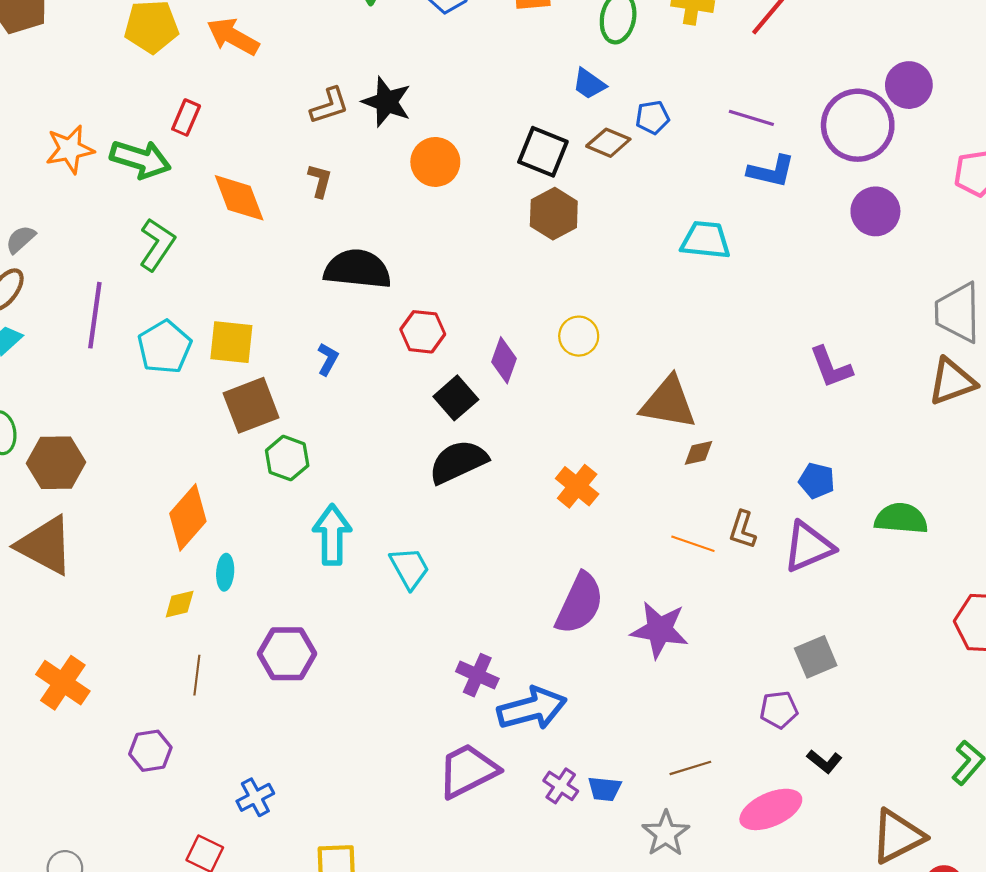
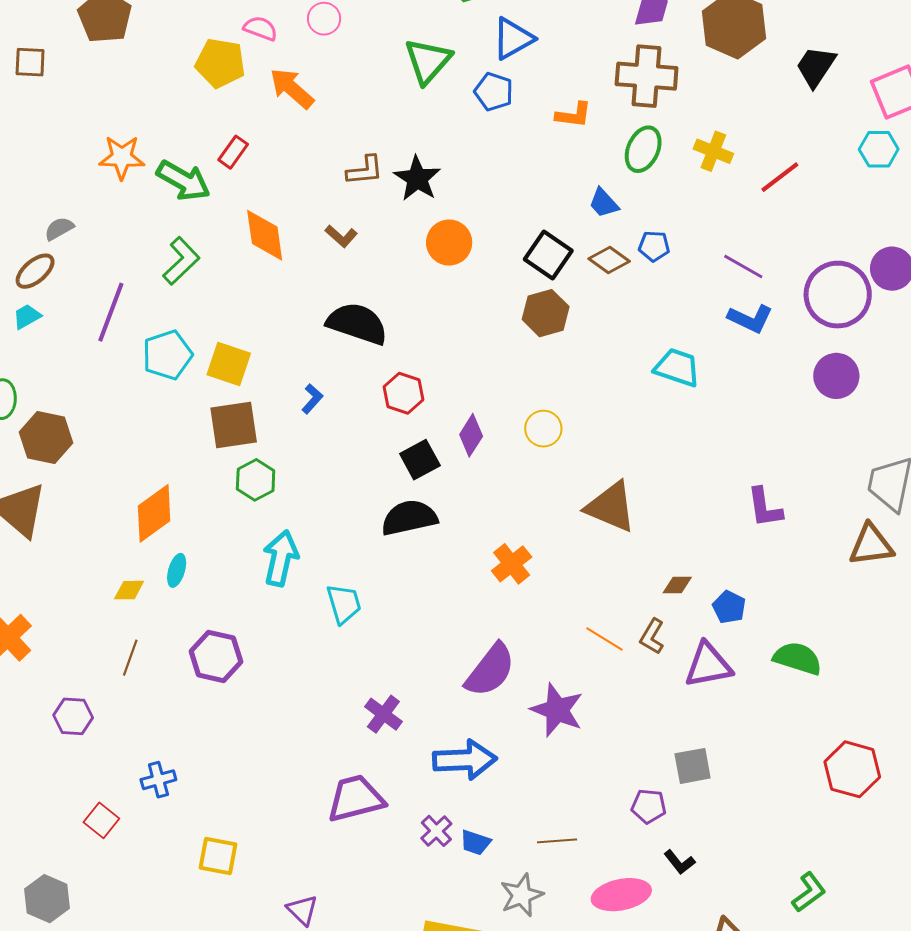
brown L-shape: (320, 181) -> (341, 236), turned 104
brown diamond: (699, 453) -> (677, 585), moved
blue arrow: (532, 708) -> (465, 760), moved

